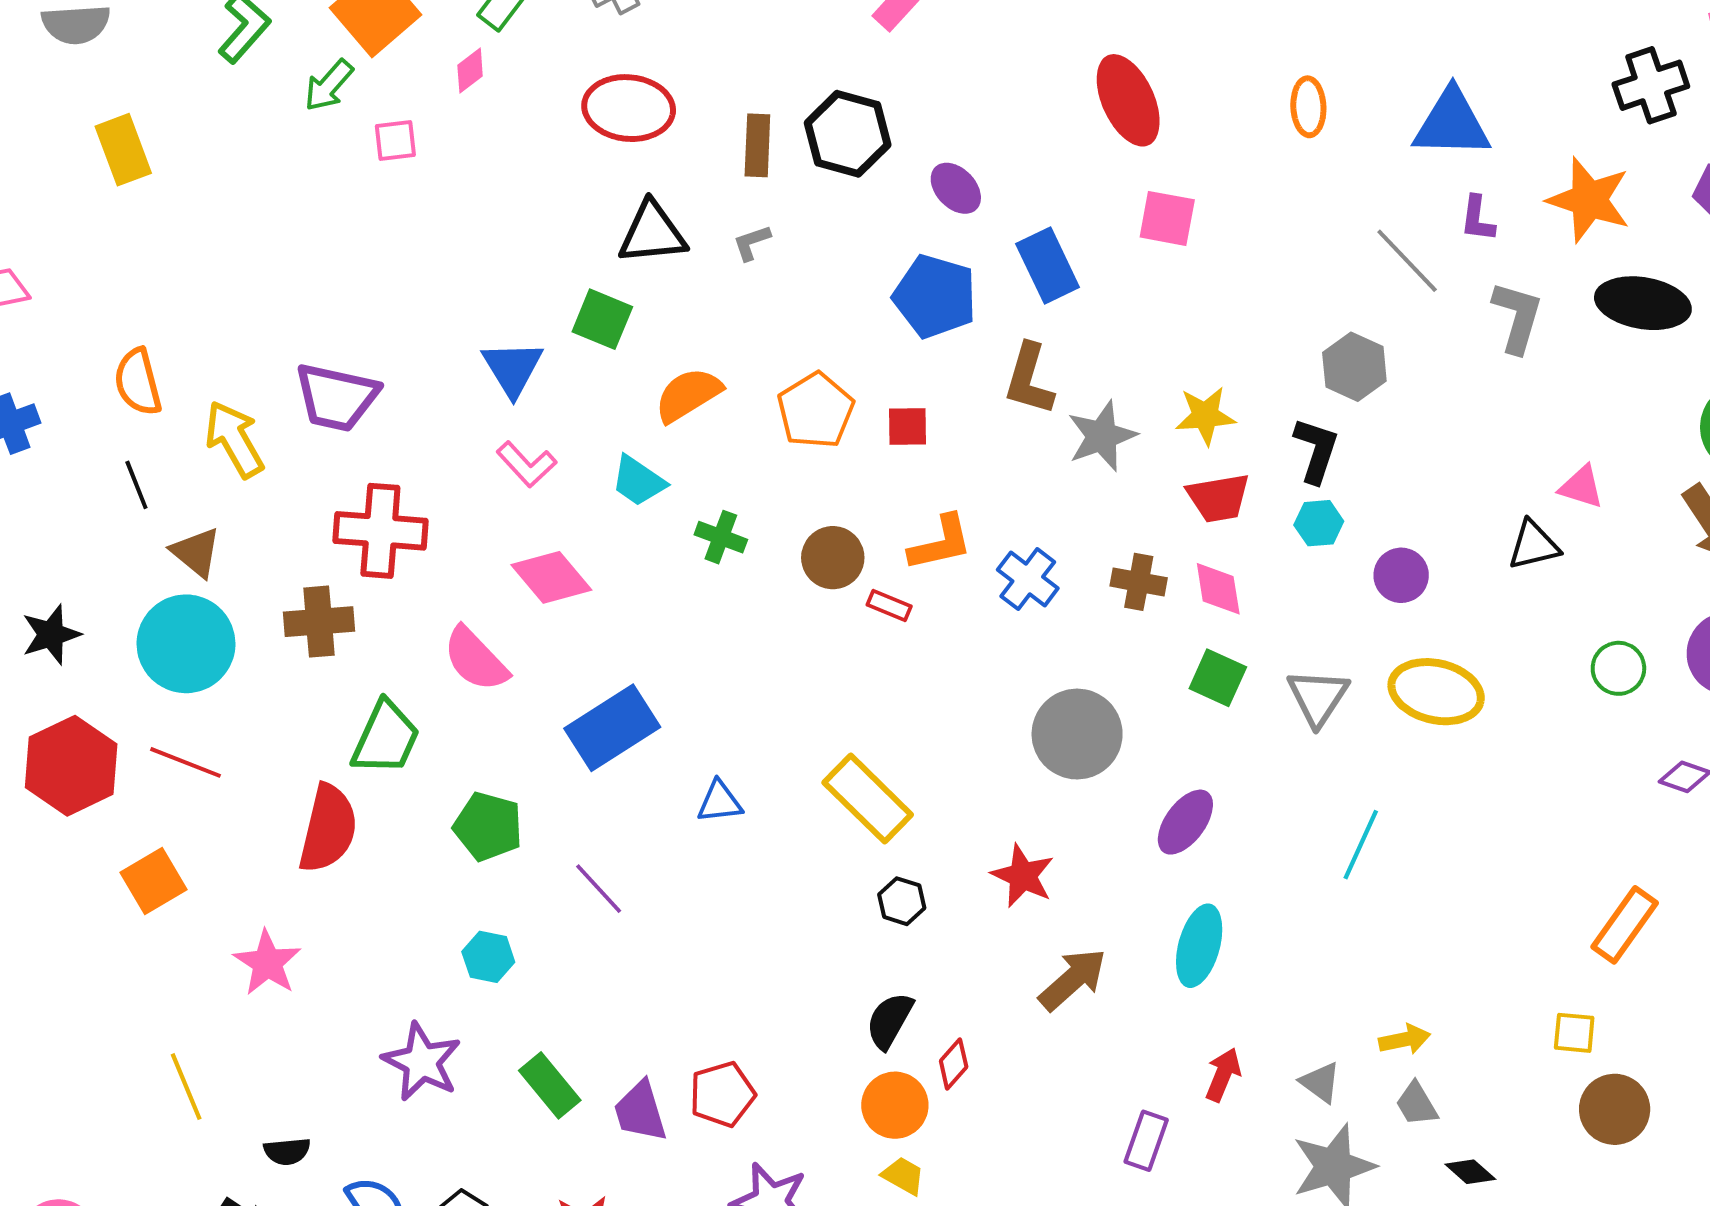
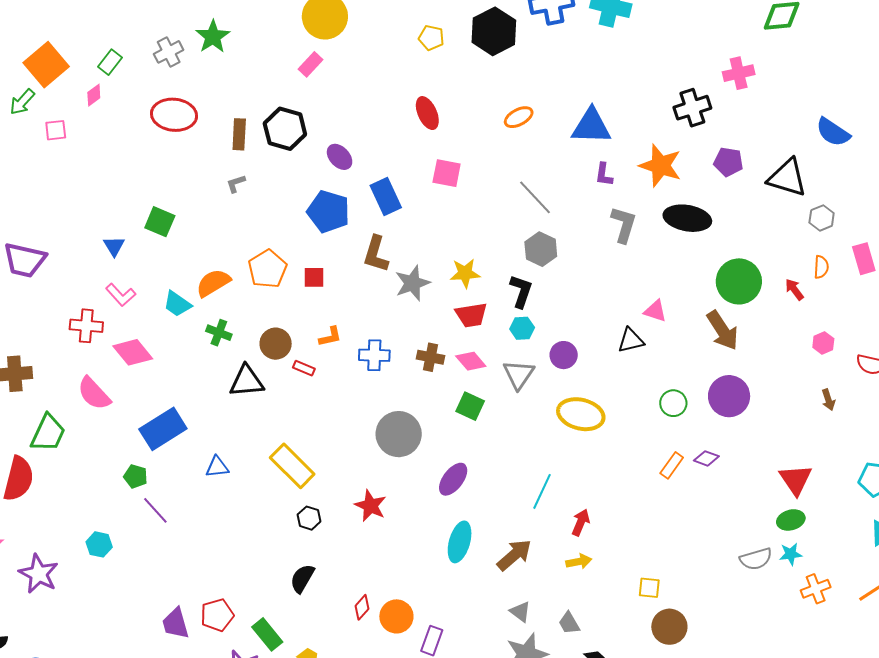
red ellipse: (1128, 100) -> (427, 113), size x0.7
orange ellipse: (1308, 107) -> (519, 117), turned 64
black triangle: (652, 233) -> (247, 381), moved
gray line: (1407, 261) -> (535, 197), moved
blue triangle: (513, 368) -> (114, 246), size x0.7
orange semicircle: (688, 395) -> (213, 283), moved
red cross: (380, 531) -> (86, 326), moved, size x0.7
orange L-shape: (941, 543) -> (330, 337), size x0.7
blue cross: (1028, 579) -> (374, 355), turned -36
pink diamond: (1218, 589) -> (471, 361), turned -32
gray triangle: (1318, 697) -> (519, 375), moved
green pentagon: (488, 826) -> (136, 476), moved, size x0.7
orange rectangle: (1625, 925) -> (672, 465), moved, size x0.7
brown arrow: (1073, 979) -> (514, 555), moved
yellow arrow: (1405, 1040) -> (579, 562), moved
purple star: (422, 1062) -> (39, 574), moved
red diamond: (954, 1064) -> (362, 607), moved
red arrow: (1223, 1075) -> (581, 522), moved
green rectangle: (550, 1085) -> (267, 634), moved
orange circle: (895, 1105) -> (396, 616), moved

